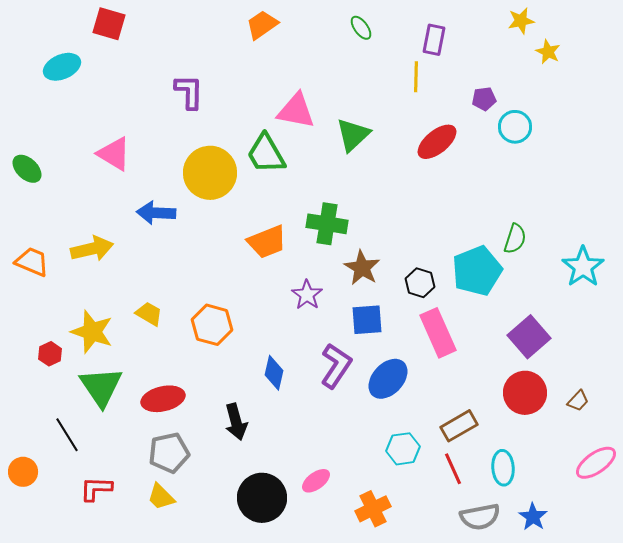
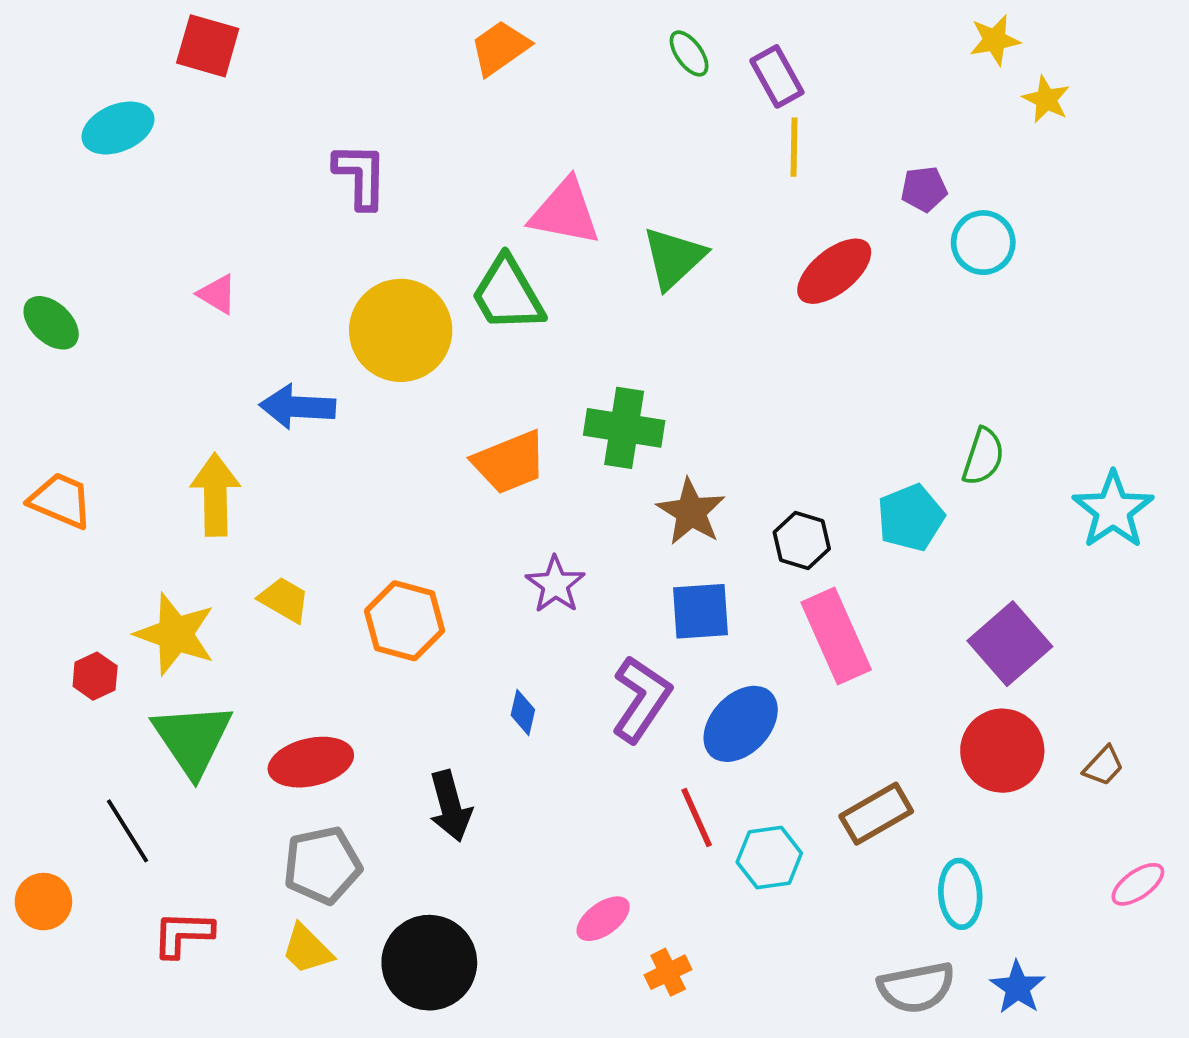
purple rectangle: (434, 40) -> (777, 76), moved, turned -40
pink triangle: (114, 154) -> (217, 294), size x0.6
yellow arrow: (92, 249) -> (215, 495), moved, turned -78
cyan pentagon: (477, 271) -> (911, 518), size x0.7
purple star: (307, 295) -> (555, 584), moved
blue diamond: (274, 373) -> (523, 712), size x0.7
pink ellipse: (596, 463) -> (1138, 884), size x0.7
red line: (453, 469) -> (697, 817), moved
black circle: (262, 498) -> (429, 963), moved
orange cross: (373, 509) -> (668, 972), moved, size x0.7

